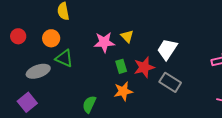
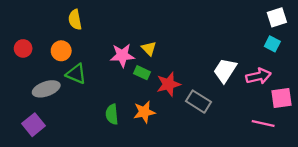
white trapezoid: (167, 49) -> (225, 70), moved
green rectangle: (121, 66) -> (142, 73), moved, turned -48
green semicircle: (89, 104) -> (112, 114), moved, turned -30

